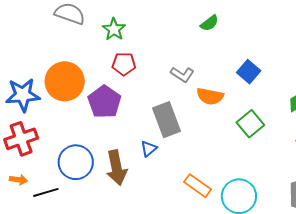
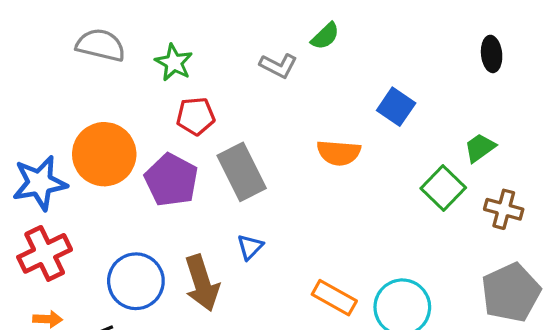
gray L-shape: (182, 75) -> (278, 66), moved
gray rectangle: (167, 120) -> (242, 172), moved
green square: (250, 124) -> (443, 188), moved

